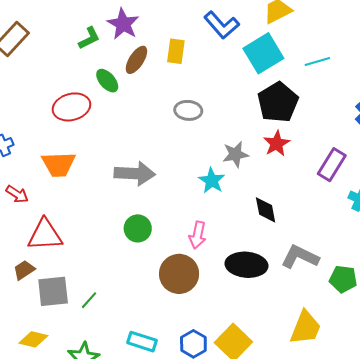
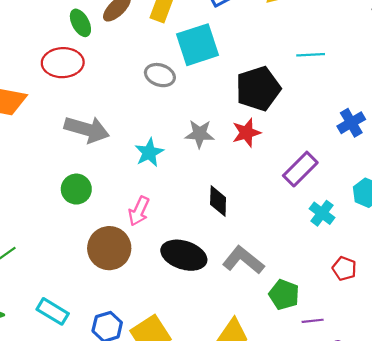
cyan square: (263, 53) -> (197, 45), moved
red ellipse: (71, 107) -> (63, 63), moved
cyan star: (212, 181) -> (149, 152), moved

